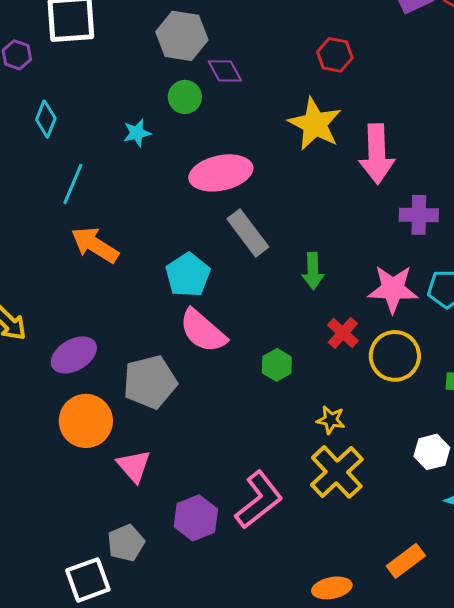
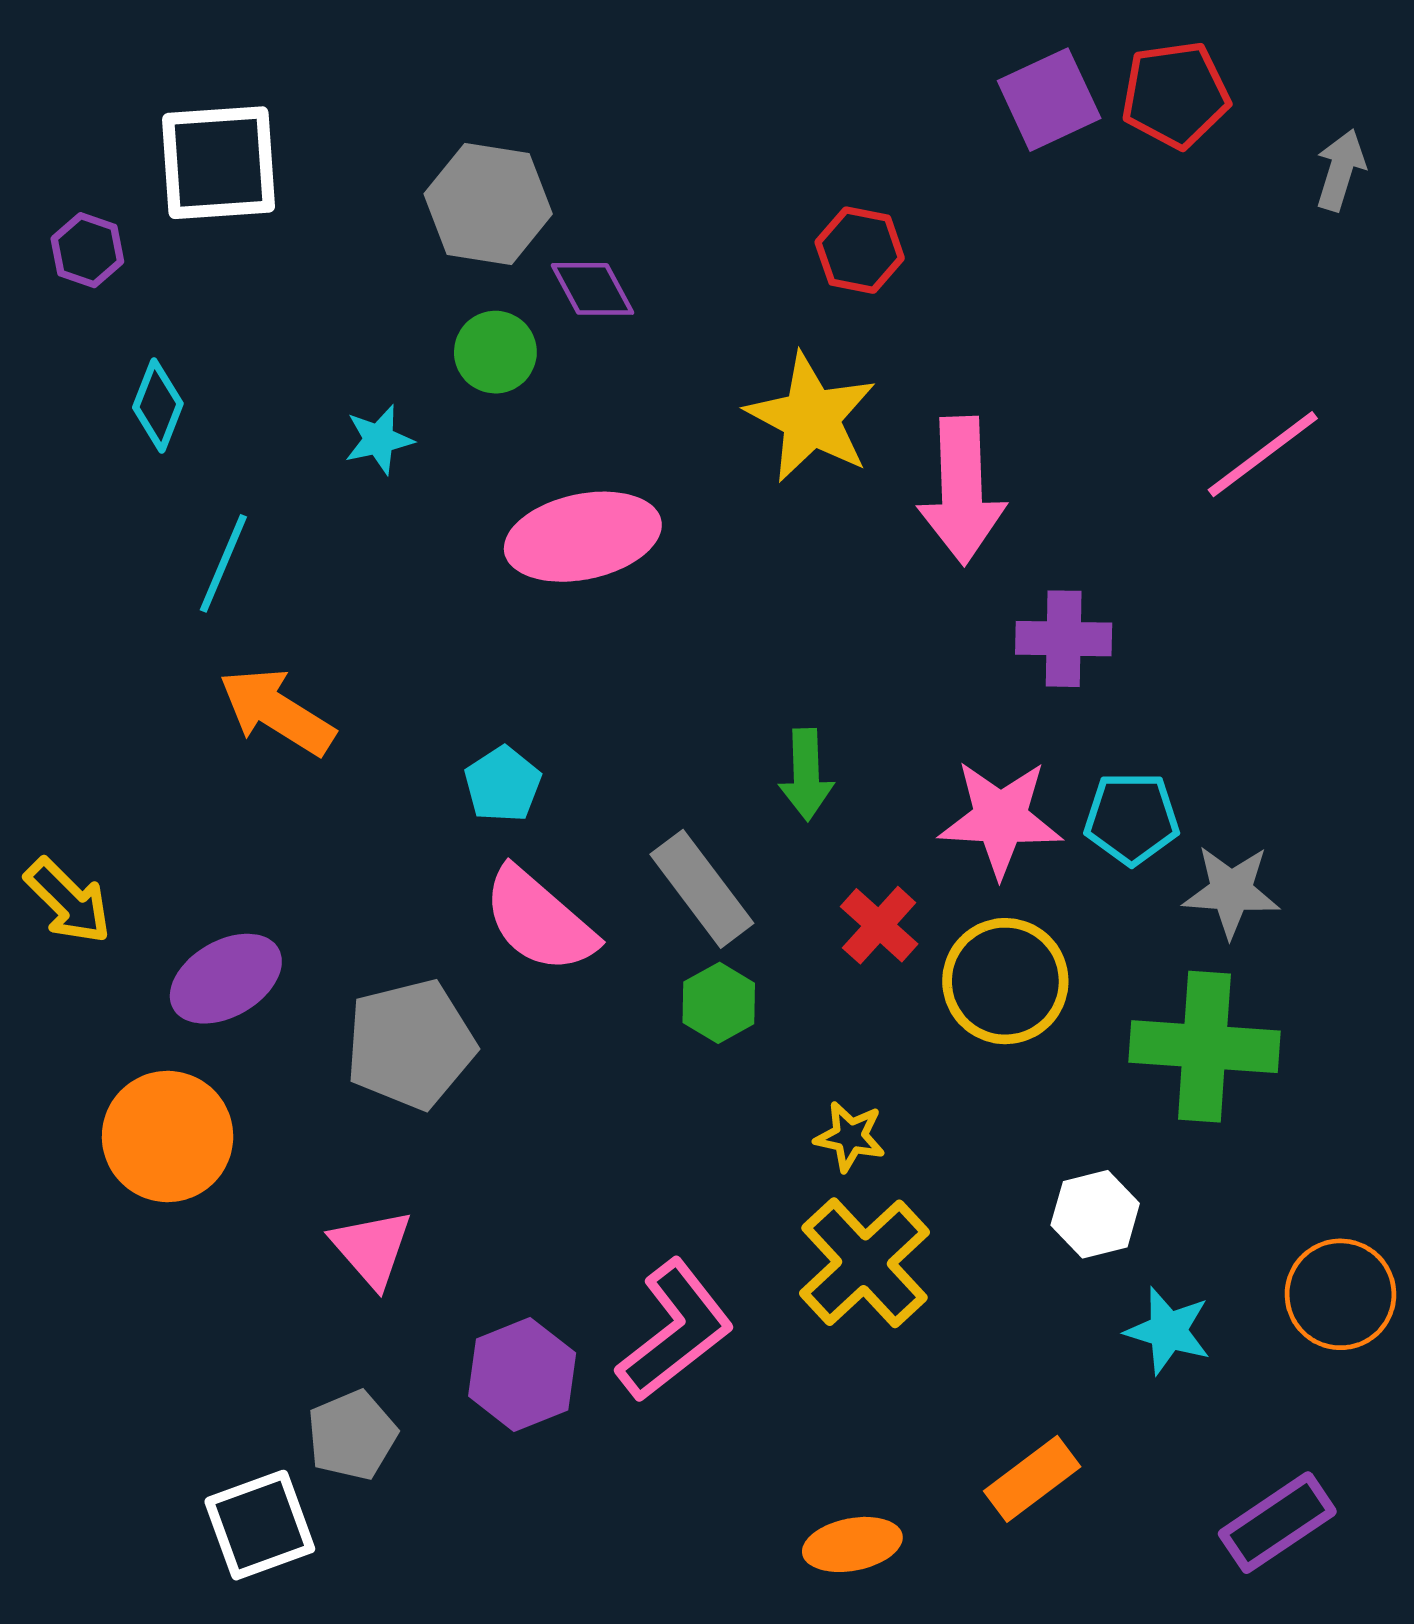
gray rectangle: (248, 233) -> (702, 889), moved
cyan pentagon: (188, 275) -> (503, 784), size x0.7
orange circle: (86, 421) -> (168, 1136), moved

